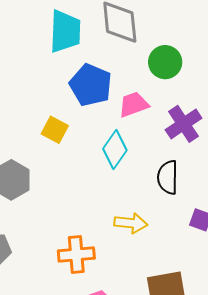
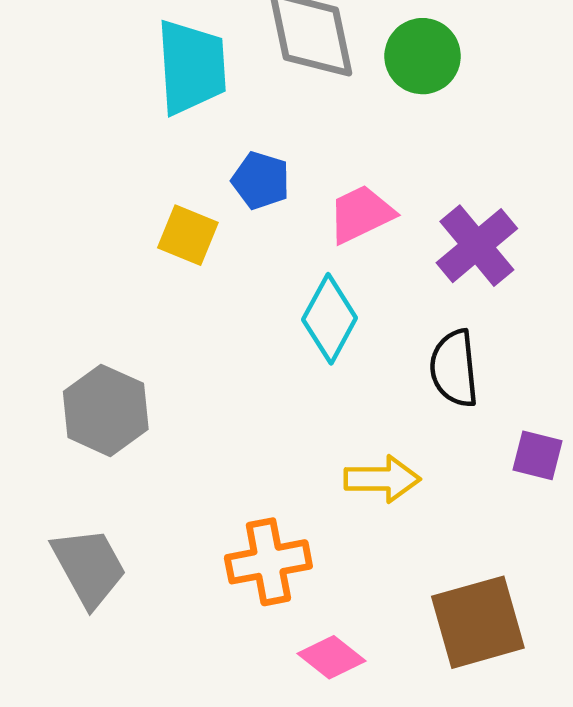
green circle: (165, 62) -> (423, 56), moved
blue pentagon: (91, 85) -> (261, 181), size x0.6
yellow square: (55, 130) -> (188, 235), moved

